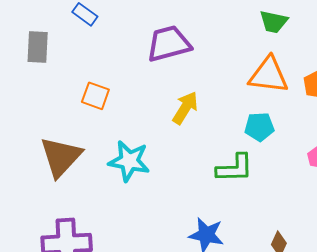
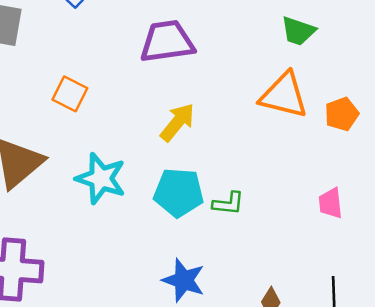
cyan pentagon: (259, 127) -> (179, 193), moved, size x1.4
green L-shape: (235, 168) -> (228, 203), size x0.7

